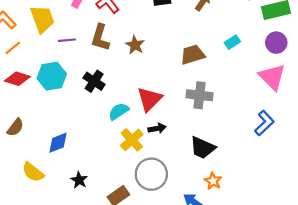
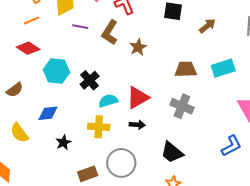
cyan rectangle: (232, 42) -> (223, 68), size x1.6
cyan hexagon: (52, 76) -> (56, 71), moved
black cross: (94, 81) -> (90, 80), moved
yellow cross: (132, 140) -> (99, 127), moved, turned 30
black star: (79, 180) -> (63, 142), moved

